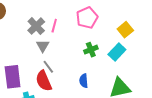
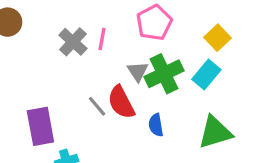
gray triangle: (43, 46) -> (138, 71), moved
green cross: (91, 50) -> (164, 74), size x1.6
red semicircle: (44, 81) -> (121, 102), moved

